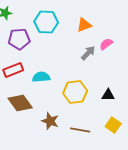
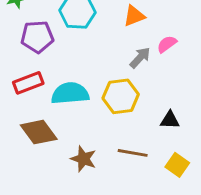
cyan semicircle: (41, 77) -> (70, 93), size x1.4
yellow hexagon: (75, 92) -> (121, 96), moved
brown line: (80, 130) -> (133, 153), moved

